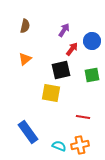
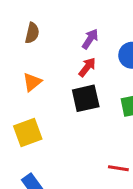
red arrow: (72, 49) -> (87, 67), moved
yellow square: (51, 93) -> (28, 133), moved, turned -30

